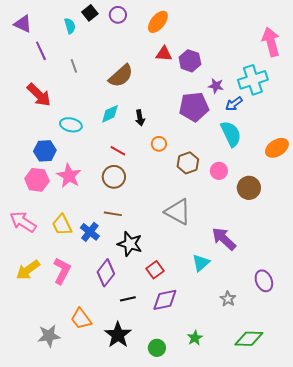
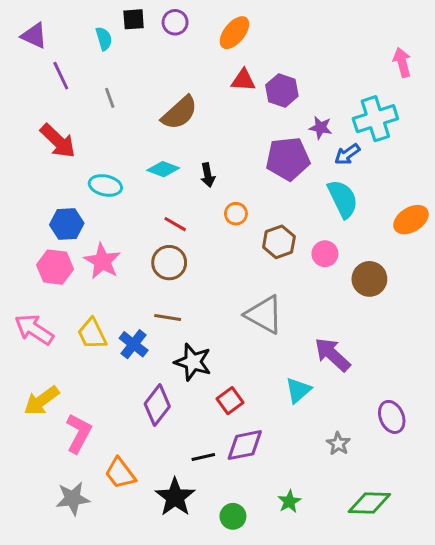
black square: (90, 13) -> (134, 19), turned 35
pink arrow: (271, 42) -> (402, 62), size x0.7
cyan diamond: (110, 114) -> (163, 169), turned 45
pink L-shape: (62, 271) -> (79, 433), moved
black line: (128, 299) -> (203, 457), moved

